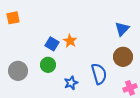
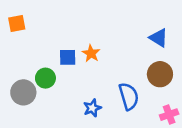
blue triangle: (122, 29) -> (159, 38), turned -42
blue square: (52, 44) -> (68, 57), turned -32
green circle: (48, 65) -> (45, 78), moved

